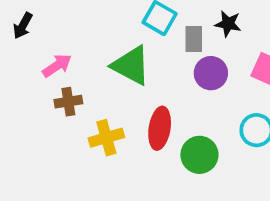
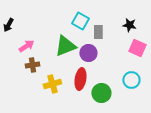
black star: (228, 24) -> (129, 25), moved
green triangle: (131, 66) -> (65, 46), turned -50
purple circle: (211, 73) -> (88, 53), moved

